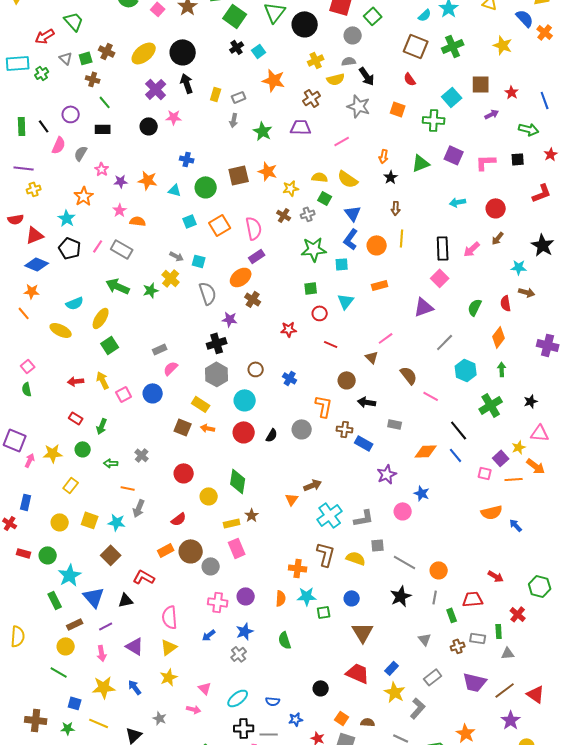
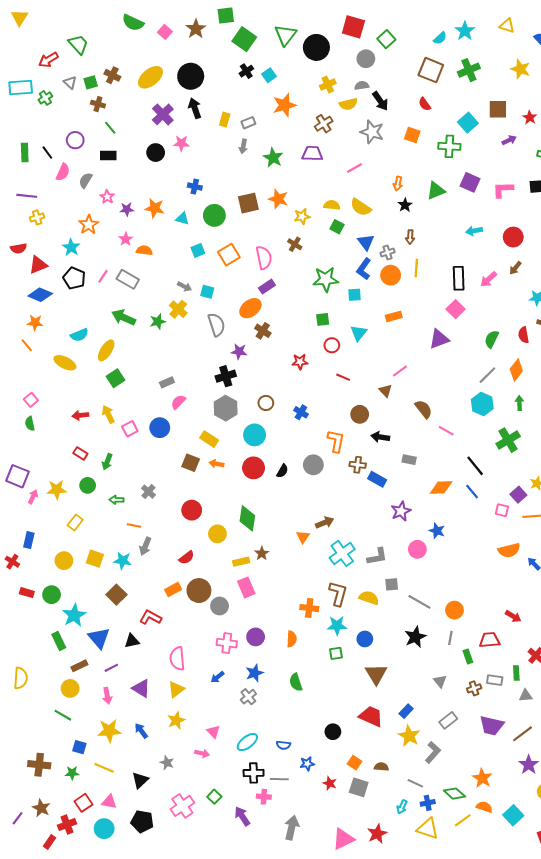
orange star: (274, 80) -> (284, 105), turned -30
gray cross: (308, 214) -> (388, 252), moved
gray line: (445, 342) -> (487, 375), moved
cyan star: (307, 596) -> (337, 626), moved

